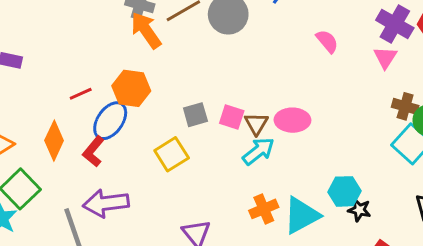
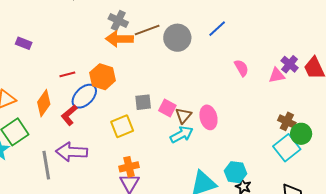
purple cross: (395, 24) -> (290, 64), size x0.7
orange arrow: (146, 30) -> (119, 39), turned -64
pink triangle: (385, 58) -> (277, 75), moved, turned 36
pink ellipse: (292, 120) -> (208, 117), turned 65
orange cross: (264, 209) -> (129, 167), moved

